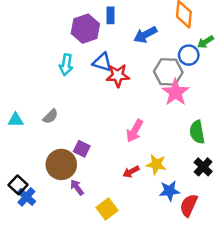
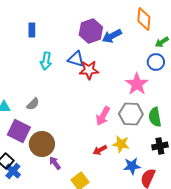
blue rectangle: (111, 15) -> (32, 30), moved
purple hexagon: (85, 29) -> (91, 31), moved
blue circle: (189, 55) -> (156, 62), moved
gray hexagon: (168, 72) -> (131, 114), moved
purple square: (82, 149) -> (19, 131), moved, size x1.6
black cross: (203, 167) -> (160, 146), turned 35

